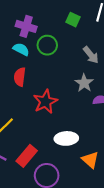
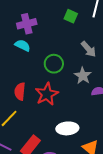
purple cross: (26, 26) -> (27, 24), turned -30
green circle: (47, 45) -> (54, 64), moved
red semicircle: (20, 77) -> (20, 91), moved

